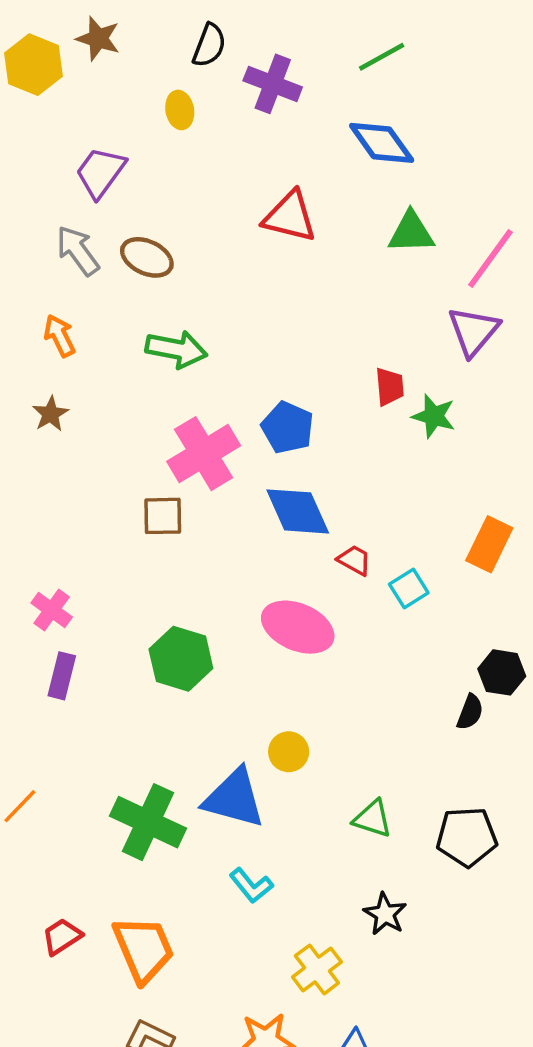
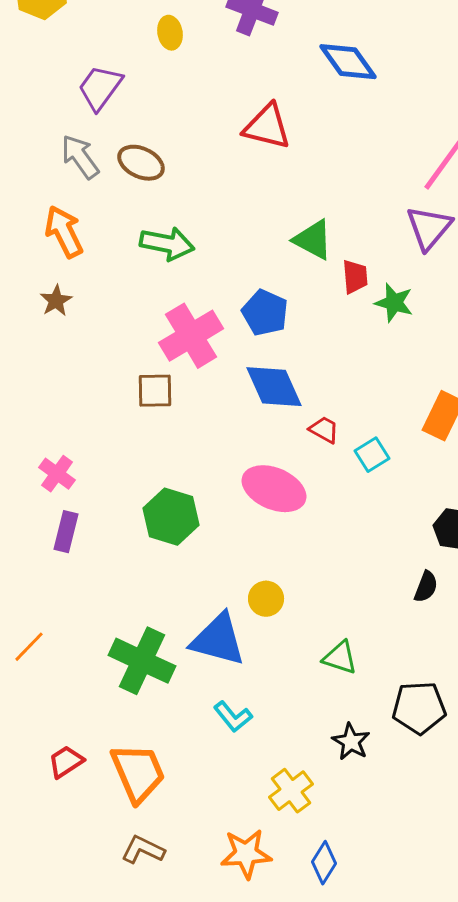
green triangle: (411, 232) -> (313, 240), moved, turned 30
orange arrow: (60, 336) -> (64, 232), size x1.4
black semicircle: (470, 712) -> (426, 587), moved
black pentagon: (467, 837) -> (419, 708), moved

